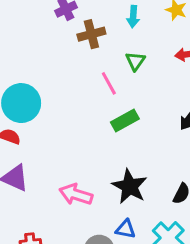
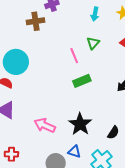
brown cross: (91, 34) -> (35, 21), moved

